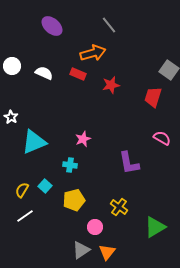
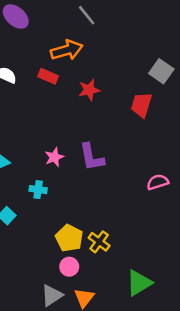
pink semicircle: (162, 138) -> (158, 182), moved, turned -48
purple L-shape: (129, 163) -> (92, 157), moved
yellow pentagon: (74, 200) -> (69, 238), moved, turned -30
green triangle: (155, 227) -> (139, 283), moved

